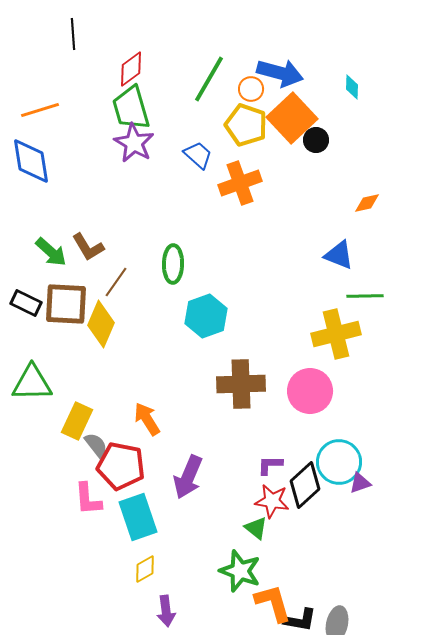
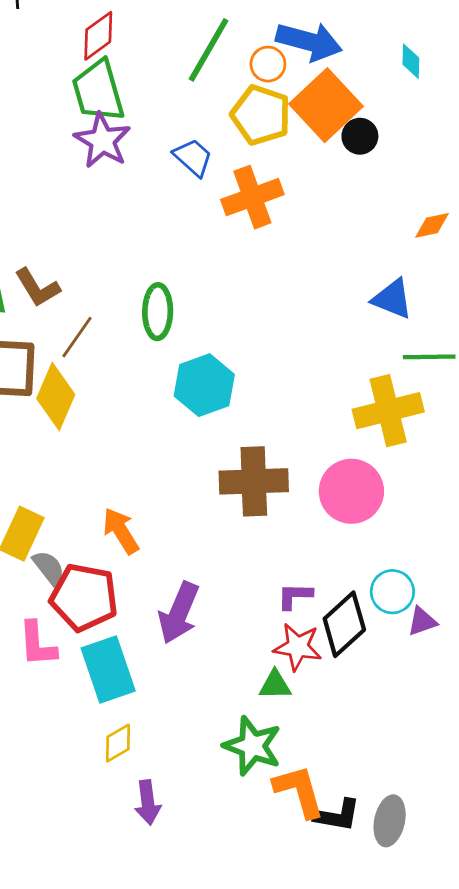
cyan circle: (339, 462) -> (392, 592), size x0.7
green triangle: (256, 528) -> (275, 685), turned -40

